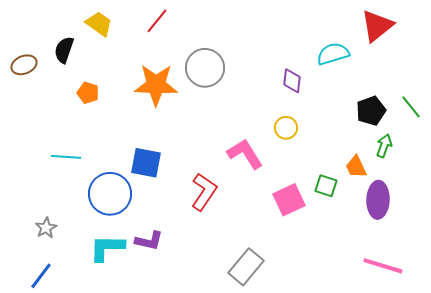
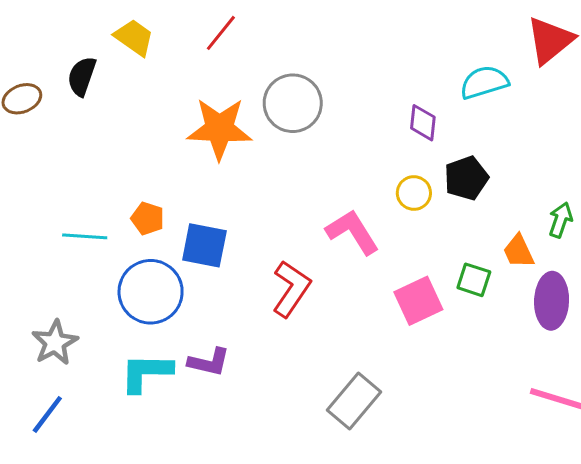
orange pentagon: (88, 93) -> (148, 218), moved
black pentagon: (371, 111) -> (466, 178), moved
gray star: (46, 228) -> (55, 343), size x1.4

